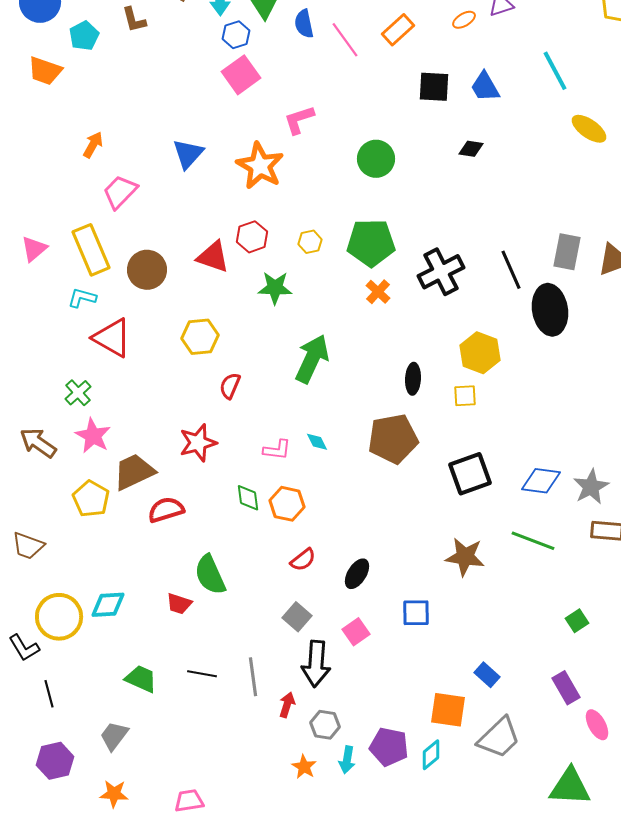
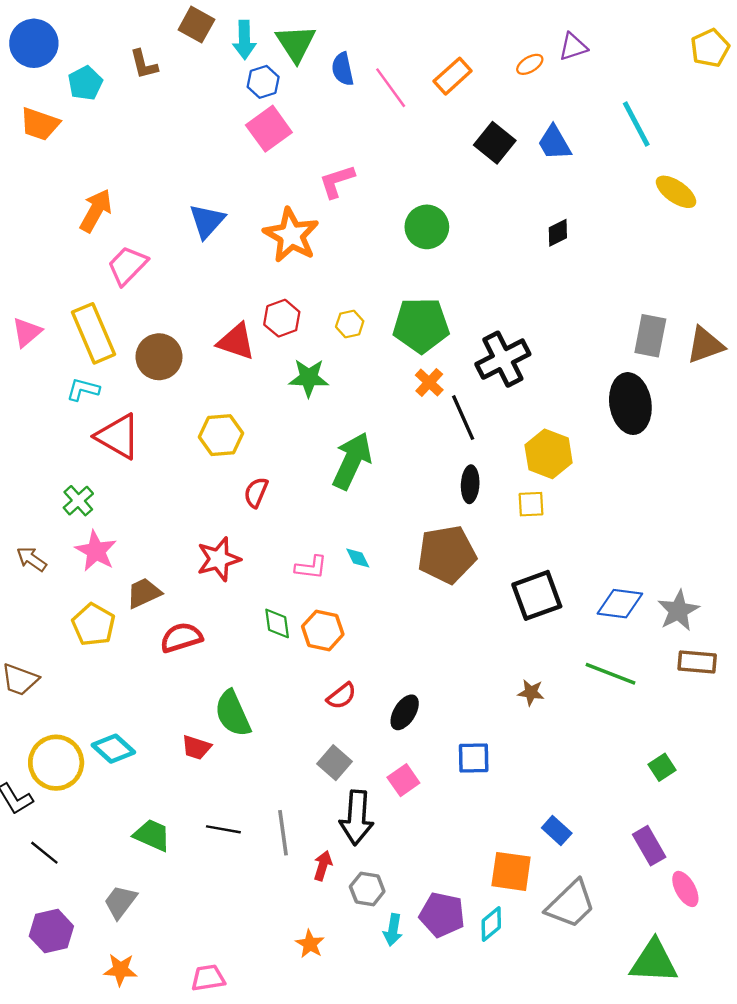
black square: (434, 87) -> (495, 143), turned 36
orange arrow: (93, 145) -> (96, 211), size x1.4
black diamond: (471, 149) -> (558, 233), moved, turned -35
black line: (511, 270) -> (463, 418), moved
brown arrow: (38, 443) -> (31, 559), size x0.7
brown trapezoid: (134, 472) -> (144, 593), size x0.7
brown star: (465, 557) -> (531, 692), size x0.6
cyan diamond: (108, 605) -> (113, 749), turned 45
black line: (49, 694) -> (44, 853), turned -36
orange star: (304, 767) -> (310, 944), moved

